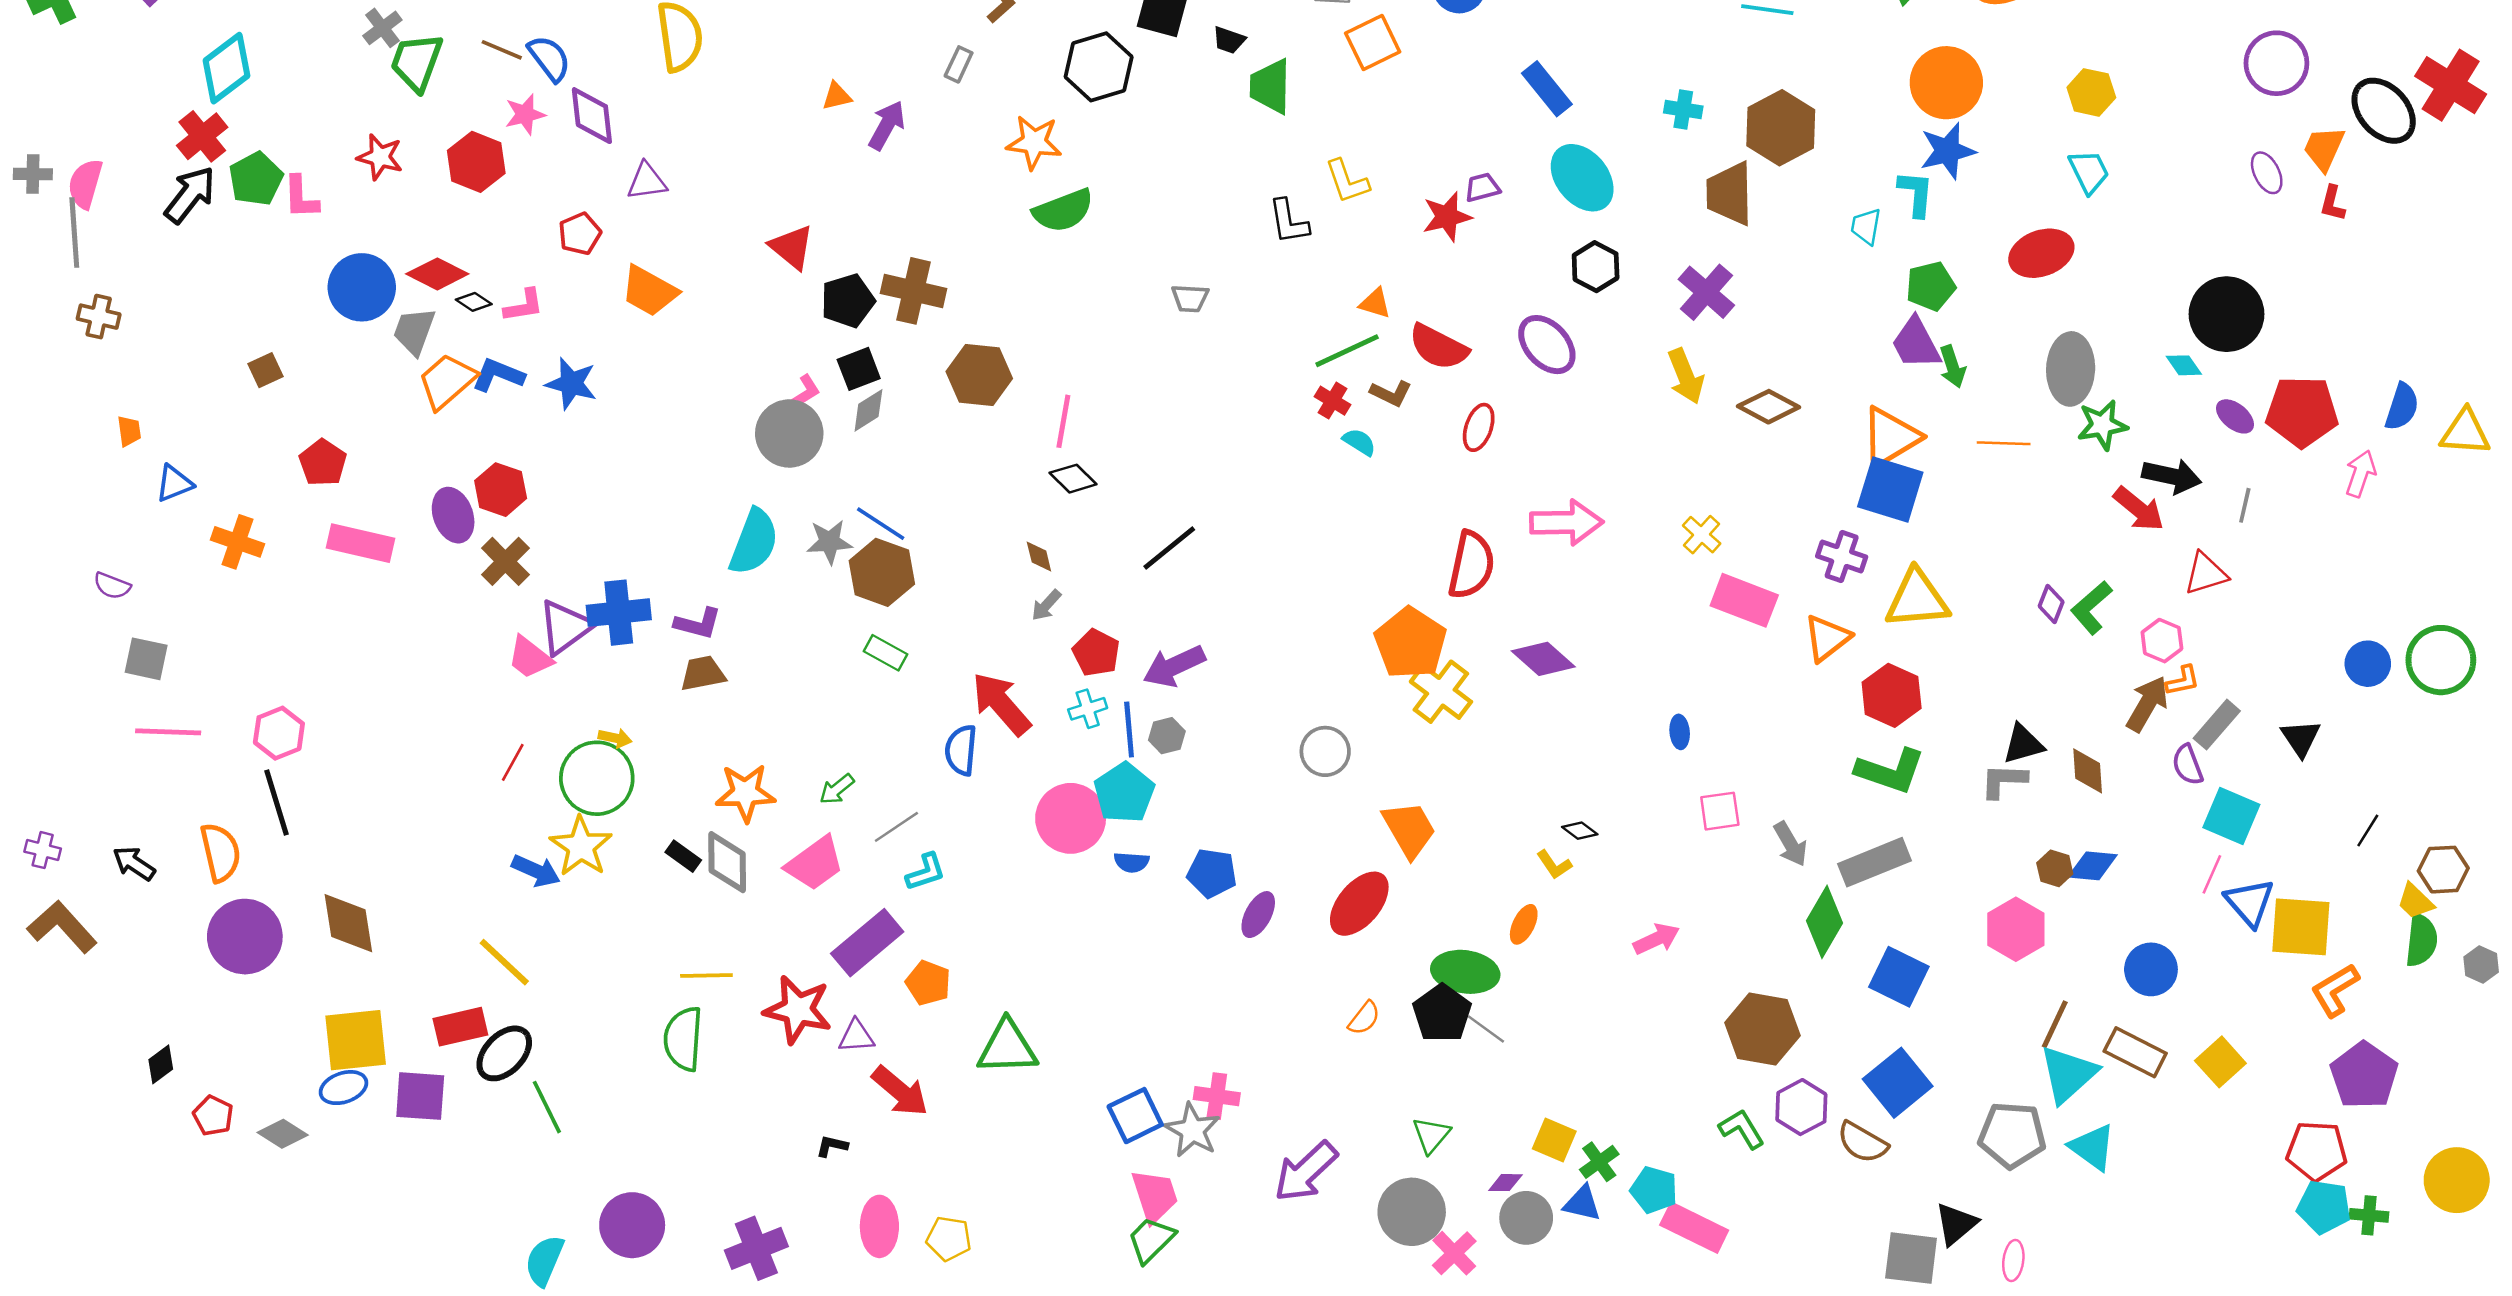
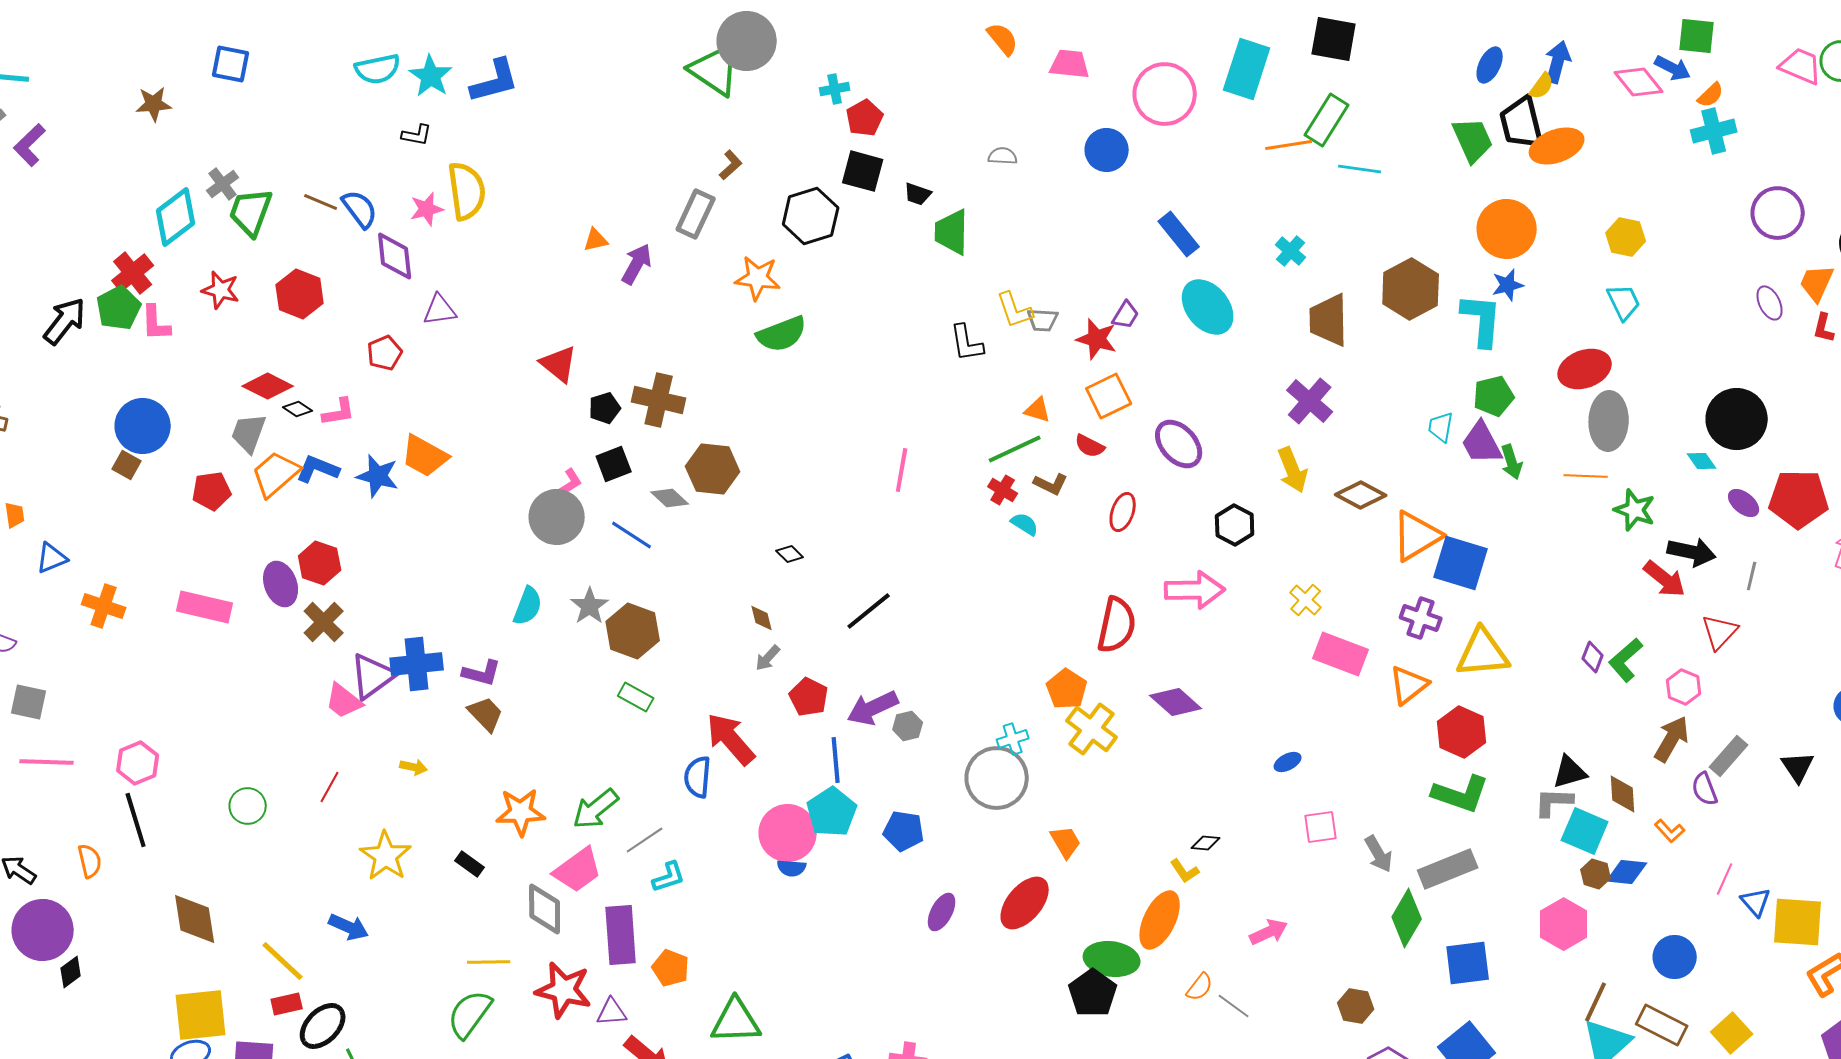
orange square: (1373, 43) -> (1109, 396), moved
gray rectangle: (959, 64) -> (696, 214), size x1.6
cyan diamond: (227, 68) -> (176, 217), moved
cyan cross: (1683, 109) -> (1291, 251), turned 32
pink star: (525, 114) -> (427, 209), moved
brown hexagon: (1781, 128) -> (1411, 289), moved
red cross: (202, 136) -> (133, 273), moved
blue star: (1948, 151) -> (1508, 285), size x0.7
purple trapezoid: (1482, 187) -> (1126, 315), turned 136
cyan L-shape: (1916, 194) -> (1482, 320), size x1.4
red star: (1447, 217) -> (1097, 339), turned 30
cyan trapezoid: (1866, 226) -> (1441, 427), moved
black hexagon: (1596, 267) -> (1235, 525), moved
blue circle: (362, 287) -> (143, 426), moved
orange trapezoid: (649, 291) -> (425, 456), moved
gray trapezoid: (1190, 298) -> (1043, 320), moved
black pentagon: (848, 301) -> (605, 408), size x0.7
red semicircle: (1438, 347) -> (1090, 446), size x0.6
gray ellipse: (2071, 369) -> (1609, 421), moved
brown square: (266, 370) -> (127, 465), turned -36
gray diamond: (868, 410) -> (670, 498), moved, turned 75
pink line: (1063, 421) -> (902, 470), moved
green star: (2102, 425) -> (1635, 510), turned 30
orange triangle: (1890, 437) -> (1417, 536), moved
orange line: (2004, 443) -> (1586, 476), moved
red pentagon: (323, 463) -> (212, 491), moved, turned 30
black diamond: (1073, 479) -> (790, 554), size x0.7
blue line: (881, 524) -> (632, 535), moved
cyan semicircle: (754, 542) -> (528, 606), size x0.7
gray star: (829, 542) -> (590, 606), turned -30
red triangle: (2206, 574) -> (1720, 632), turned -30
orange pentagon: (1410, 643) -> (1067, 689), size x0.7
brown trapezoid: (703, 673) -> (486, 714), turned 57
orange L-shape: (2183, 681) -> (1670, 831), moved, turned 60
cyan cross: (1088, 709) -> (1013, 739), moved
blue ellipse: (1680, 732) -> (1288, 762), turned 68
gray hexagon: (1167, 736) -> (908, 726), moved
gray circle: (1325, 751) -> (997, 778), size x1.5
green circle: (597, 778) -> (248, 806), moved, size x0.6
green arrow: (837, 789) -> (596, 809), size x1.6
cyan square: (2231, 816) -> (1585, 831), moved
orange trapezoid: (1409, 829) -> (1066, 842), size x0.7
black diamond: (1580, 831) -> (1206, 843), turned -32
orange semicircle: (220, 852) -> (90, 861), size x0.7
gray diamond: (727, 862) -> (545, 909), moved
blue semicircle: (1132, 862) -> (792, 868), moved
blue arrow: (536, 871) -> (349, 927), moved
blue pentagon: (1212, 873) -> (904, 831), moved
blue triangle: (2250, 902) -> (1756, 902), size x0.7
orange ellipse: (1524, 924) -> (1160, 920), size x1.8
purple circle: (245, 937) -> (43, 930), moved
purple rectangle: (867, 943) -> (621, 935), turned -54
yellow line: (504, 962) -> (283, 961), moved
blue square: (1899, 977) -> (1468, 963), turned -33
orange semicircle: (1364, 1018) -> (1200, 987), moved
red rectangle: (460, 1027) -> (287, 1004), size x0.7
gray line: (1486, 1029) -> (1234, 1006), moved
brown hexagon: (1762, 1029) -> (1356, 1006), size x0.6
green semicircle: (683, 1039) -> (470, 1014), turned 32
black diamond: (161, 1064) -> (71, 972), moved

